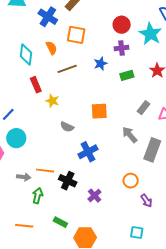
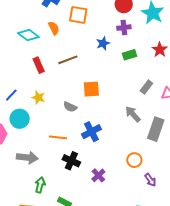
cyan diamond: (26, 55) -> (28, 35), turned -60
brown line: (67, 69) -> (68, 60), moved
yellow star: (52, 101) -> (38, 97), moved
orange square: (99, 111) -> (91, 89), moved
orange line: (45, 171) -> (58, 137), moved
gray arrow: (24, 177) -> (27, 158), size x1.5
green arrow: (38, 196) -> (40, 185), moved

